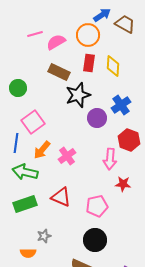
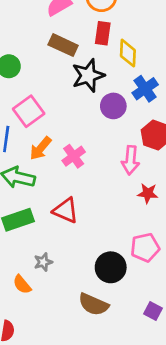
yellow diamond: (113, 66) -> (128, 53), moved
pink pentagon: (97, 206) -> (145, 247), moved
orange semicircle: (28, 253) -> (22, 285), turned 49

